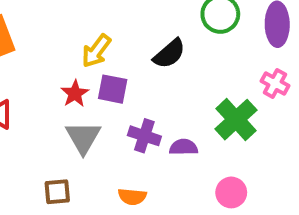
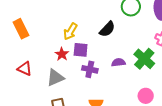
purple cross: (144, 136) -> (90, 69), moved
gray triangle: (83, 137) -> (55, 78), moved, turned 42
purple semicircle: (184, 147) -> (118, 62), moved

